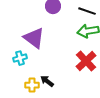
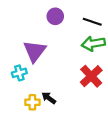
purple triangle: (34, 38) -> (35, 51), turned 30

